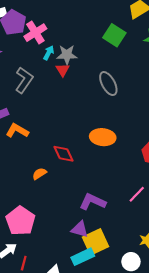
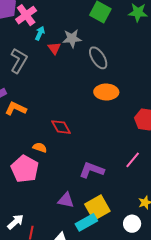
gray star: (67, 55) -> (72, 38), moved
orange ellipse: (103, 137) -> (106, 92), moved
orange semicircle: (39, 174) -> (40, 147), turned 56
pink pentagon: (21, 221) -> (25, 169), moved
purple triangle: (80, 229) -> (66, 200), moved

